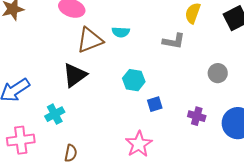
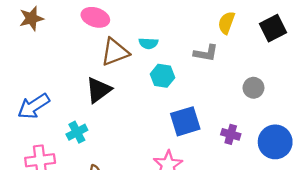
cyan hexagon: (134, 80) -> (162, 76), moved
blue square: (155, 104) -> (185, 121), size x1.8

